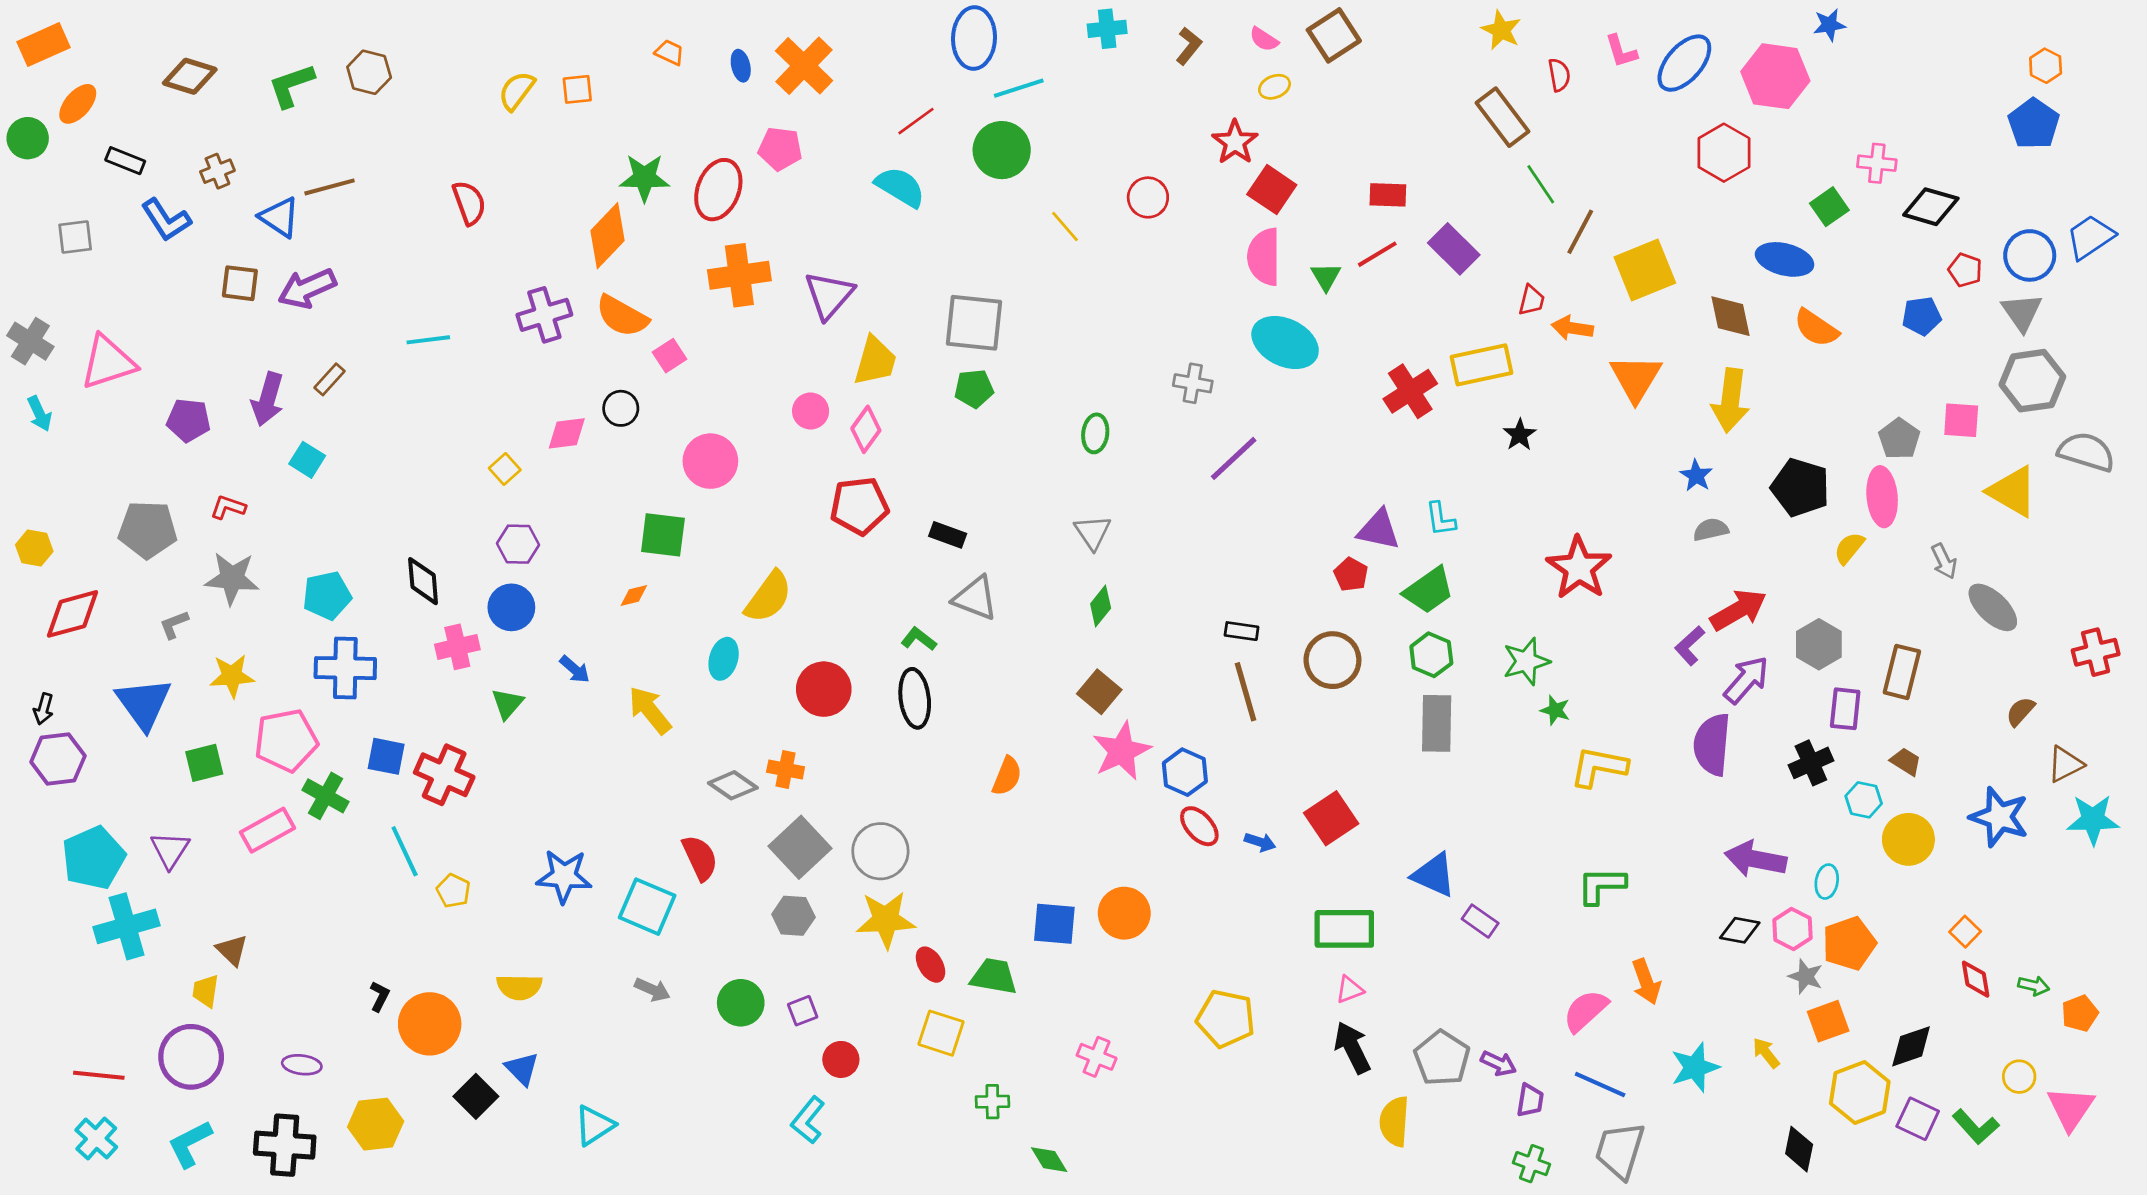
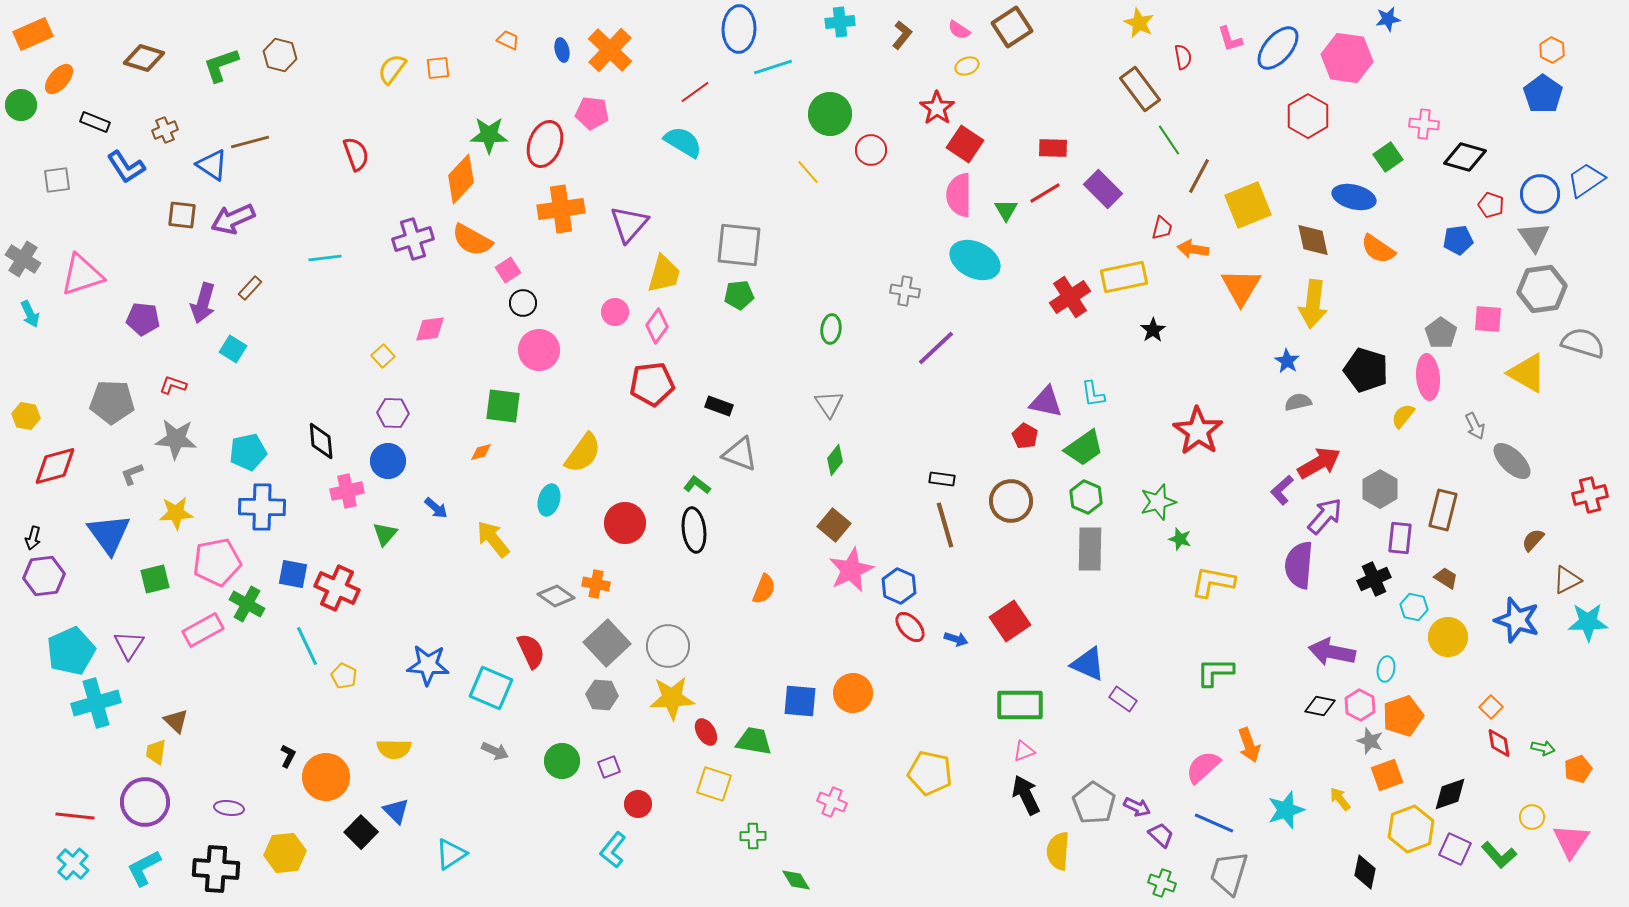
green circle: (1002, 150) -> (830, 114), moved
black circle: (621, 408) -> (523, 303), moved
purple trapezoid: (1530, 1100) -> (1161, 835), turned -56

